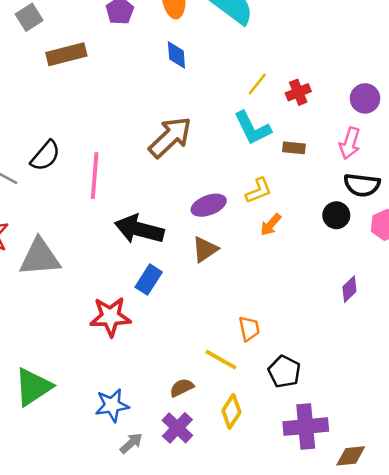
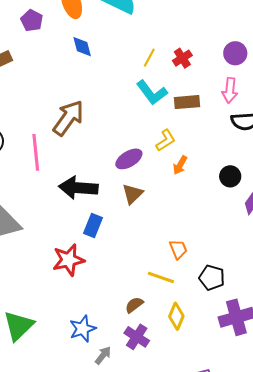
brown arrow: (170, 137) -> (68, 118), moved
brown rectangle: (294, 148) -> (187, 102), size x1.4
black circle: (336, 215) -> (230, 176), moved

